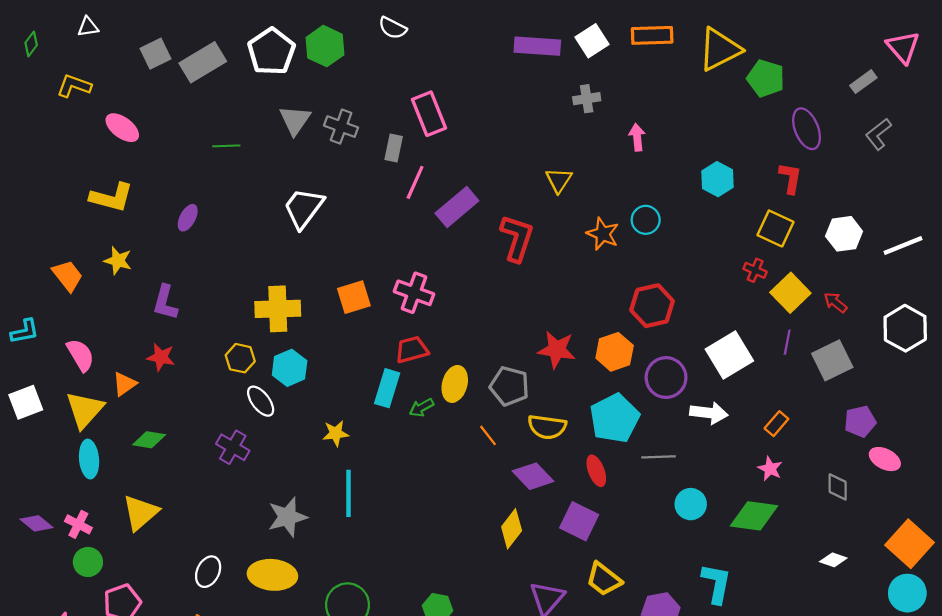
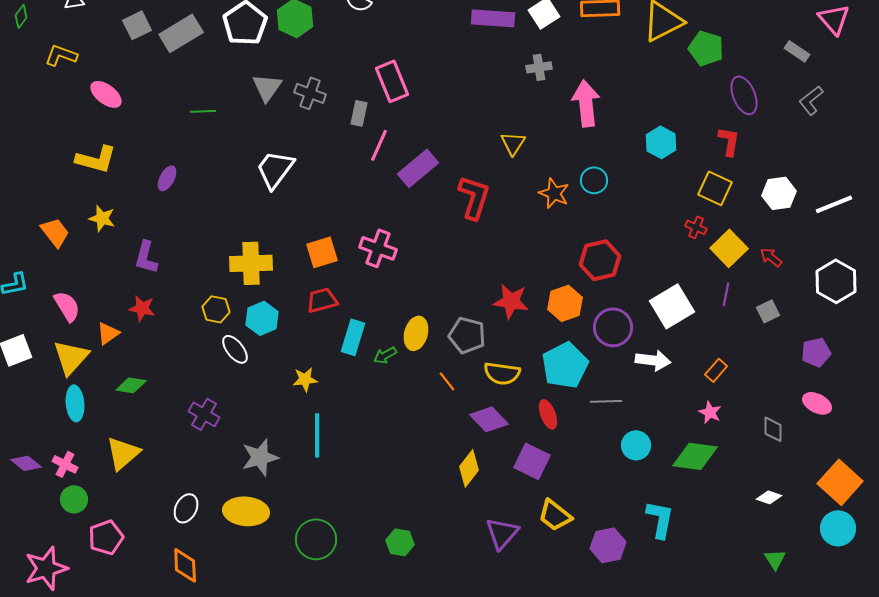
gray rectangle: (863, 82) -> (797, 51), turned 70
pink arrow: (637, 137) -> (586, 103), size x1.8
red trapezoid: (412, 350) -> (322, 300), moved
gray square: (832, 360) -> (768, 311), size x0.6
purple pentagon: (860, 421) -> (816, 352), moved
purple cross: (233, 447) -> (204, 414), moved

